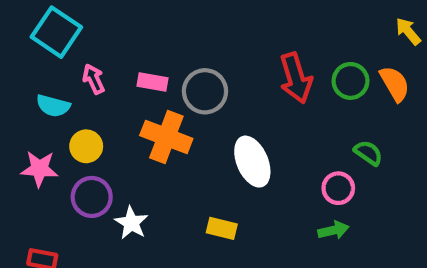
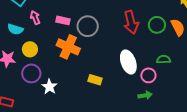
green semicircle: (368, 153) -> (164, 59), turned -40
white ellipse: (252, 162) -> (128, 62), moved
yellow rectangle: (222, 228) -> (95, 80), moved

